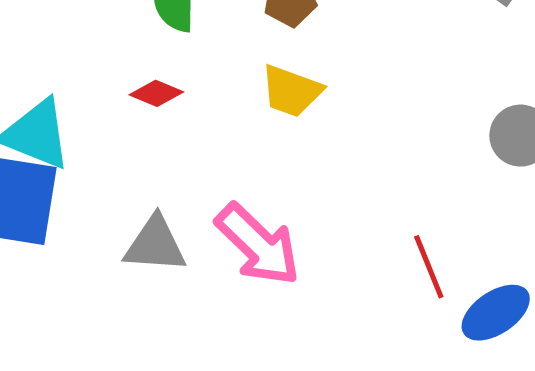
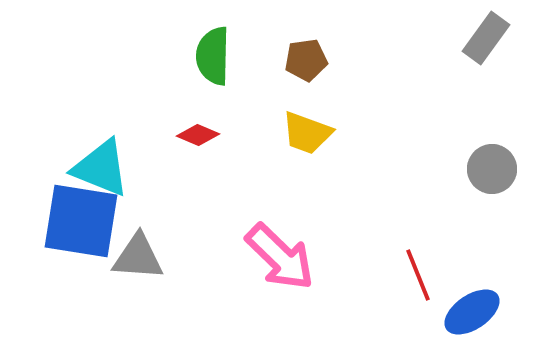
gray triangle: (155, 245) -> (138, 257), moved

